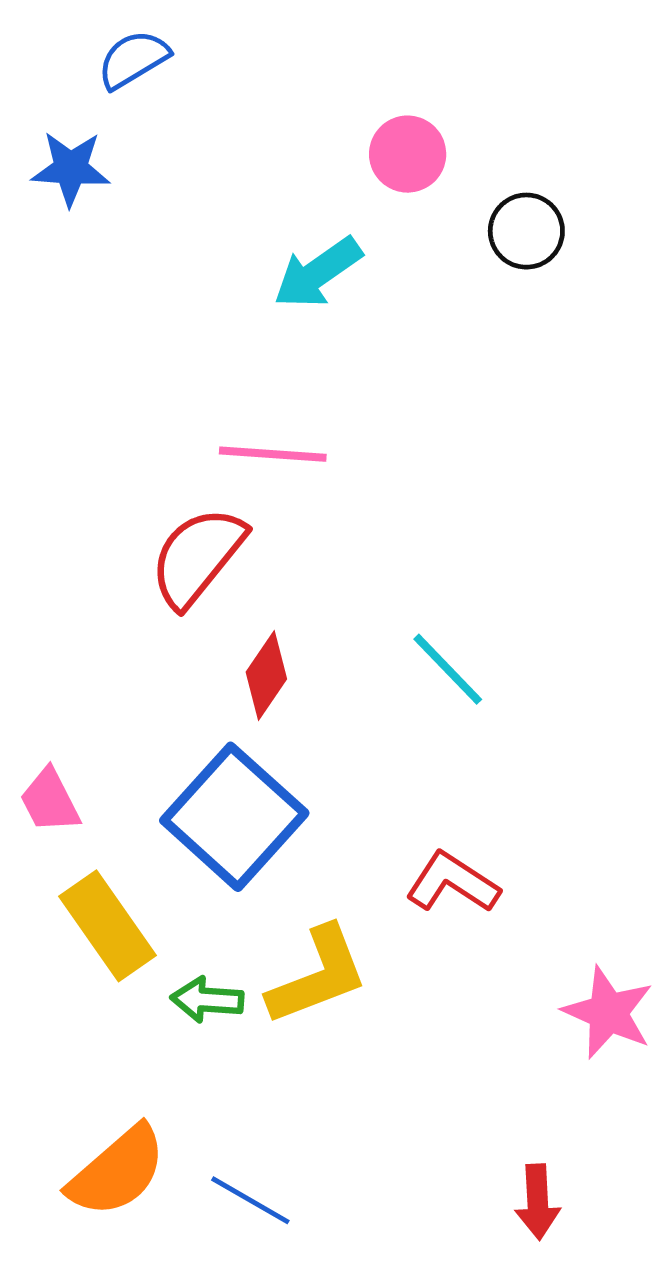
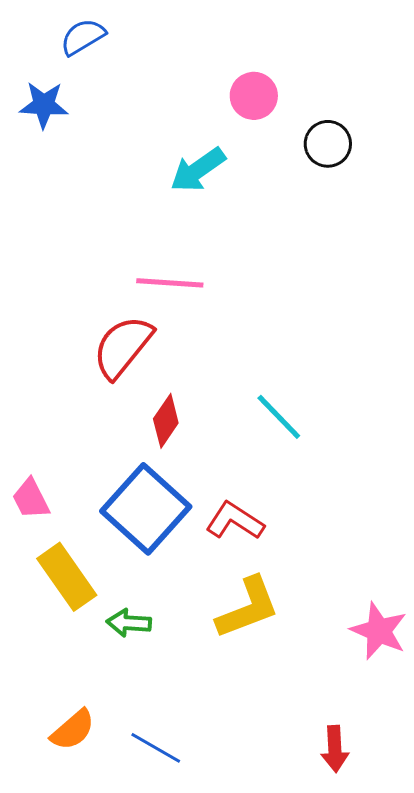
red L-shape: (453, 883) -> (235, 521), moved
yellow L-shape: (318, 976) -> (248, 608), moved
orange semicircle: (117, 1171) -> (73, 730), size x0.7

